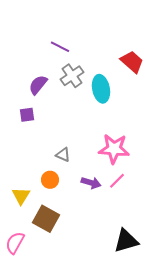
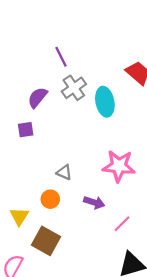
purple line: (60, 47) -> (61, 57), turned 36
pink line: (117, 181) -> (122, 224), moved

